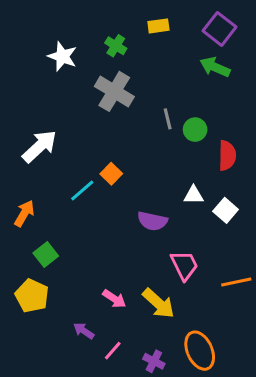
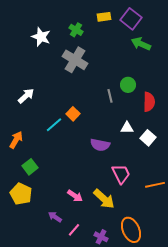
purple square: (219, 29) -> (131, 19), moved
gray line: (168, 119) -> (110, 96), moved
white arrow: (40, 146) -> (26, 96), size x0.7

